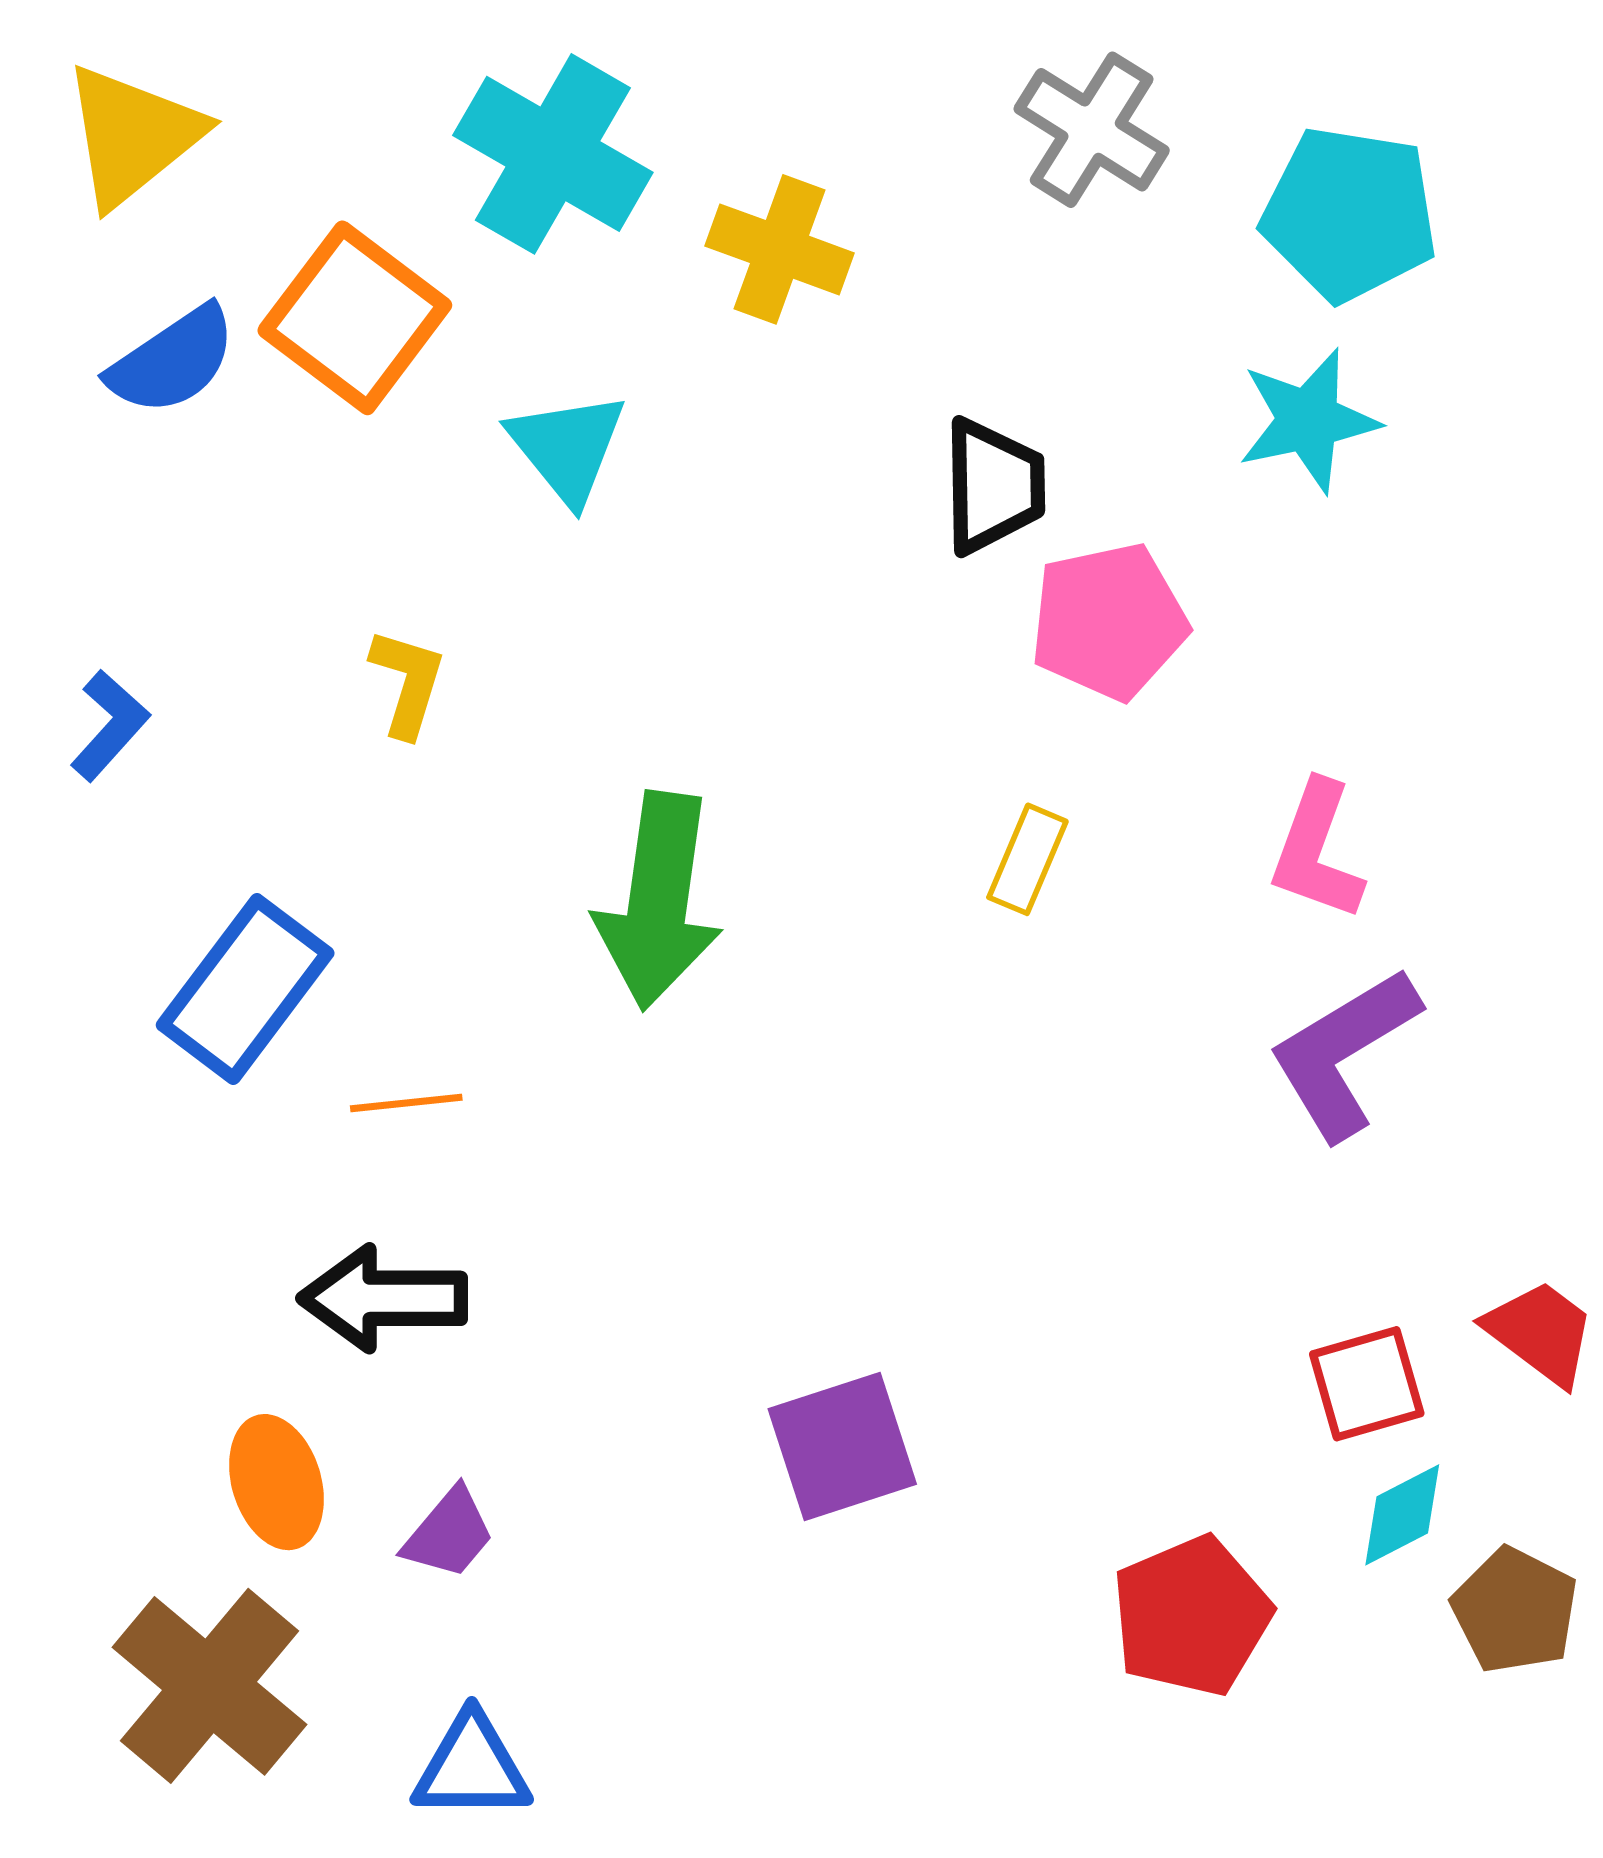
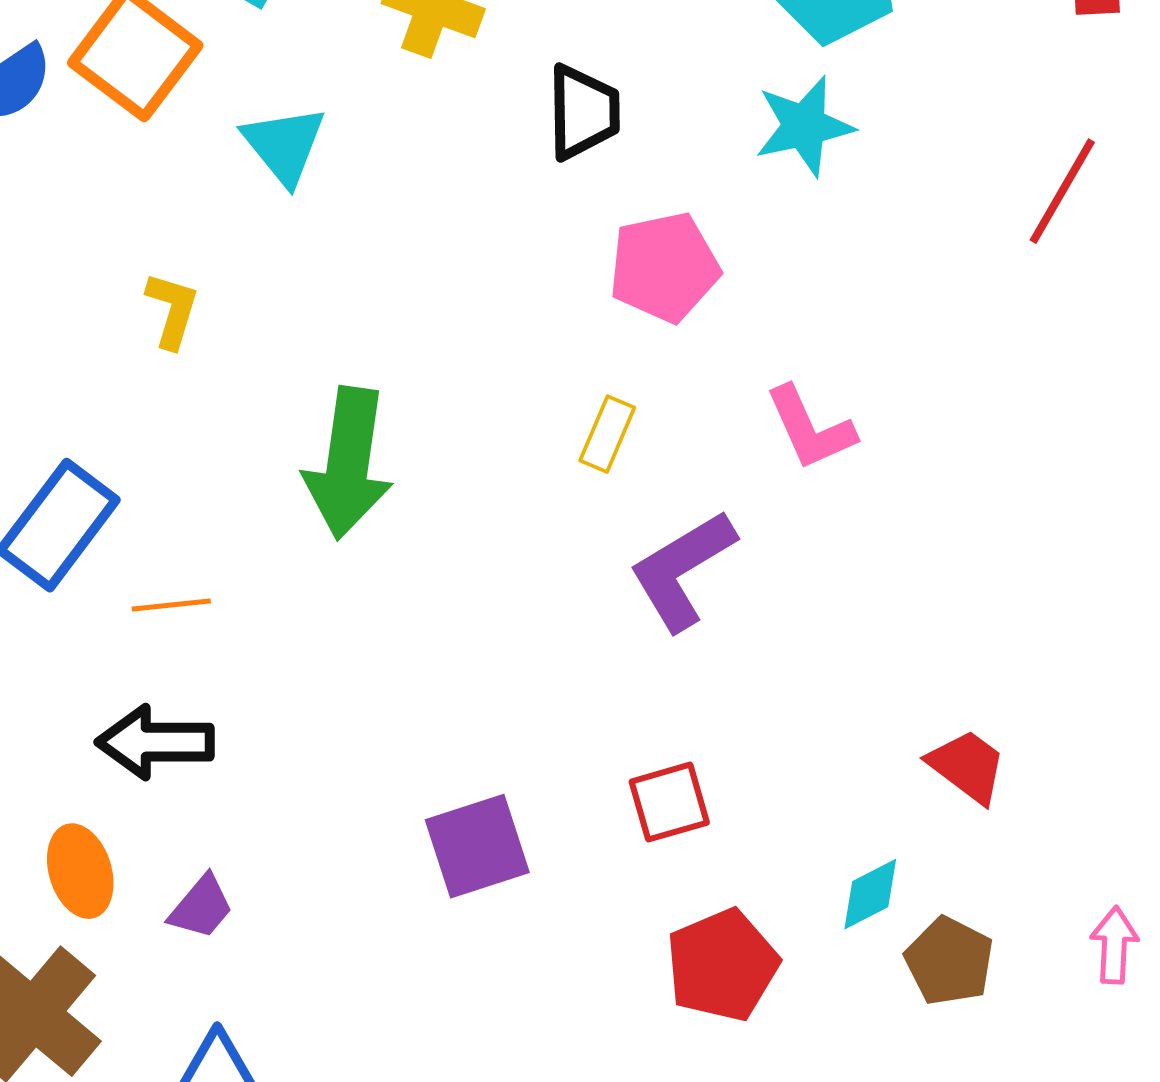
black trapezoid: (993, 486) -> (583, 112), moved
pink L-shape: (1317, 851) -> (810, 428), turned -44
purple L-shape: (1344, 1053) -> (682, 570), moved
red square: (1367, 1384) -> (669, 802), moved

